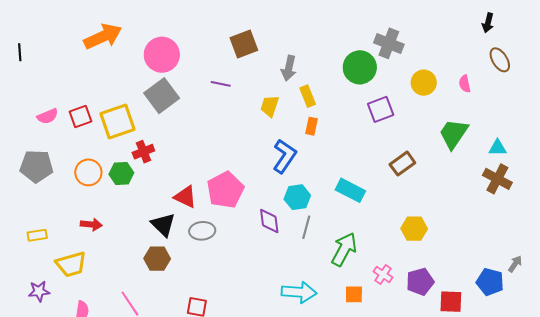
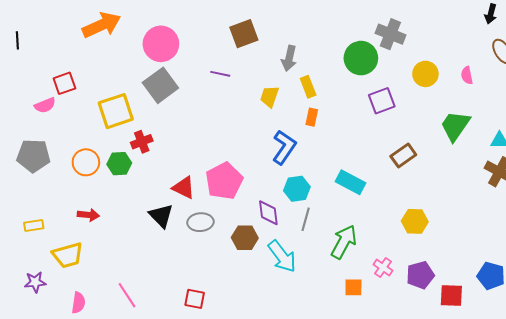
red square: (81, 116) -> (64, 83), moved
brown hexagon: (157, 259) -> (245, 238), moved
cyan arrow: (299, 292) -> (282, 256), moved, turned 48

